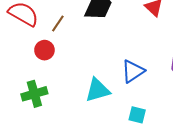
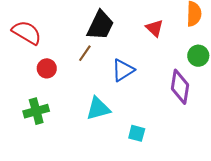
brown line: (58, 24) -> (85, 53), moved
blue triangle: (133, 71) -> (123, 70), moved

